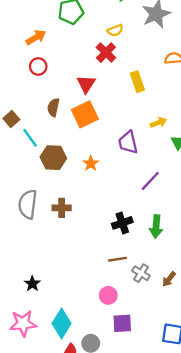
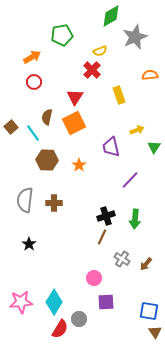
cyan line: (30, 138) -> (33, 133), moved
brown line: (118, 259) -> (102, 237), moved, turned -56
black star: (32, 284) -> (29, 244), moved

